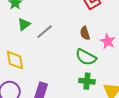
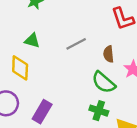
green triangle: (24, 24) -> (32, 41), moved, turned 40
gray line: (45, 32) -> (76, 44), moved

